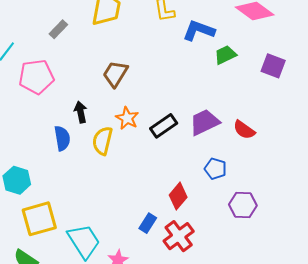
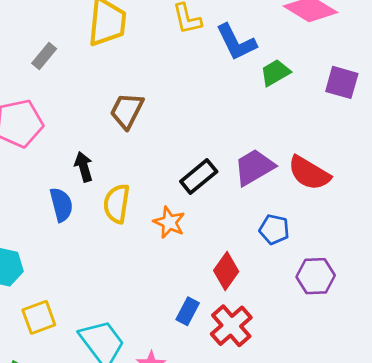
blue L-shape: (199, 30) -> (236, 42), turned -132
orange star: (127, 118) -> (169, 222), moved
red semicircle: (244, 130) -> (309, 173), size x1.4
yellow square: (39, 219) -> (39, 317), size x0.7

